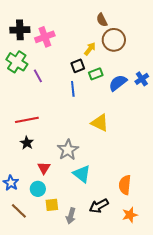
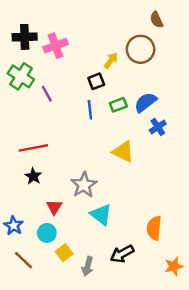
brown semicircle: (102, 20) -> (157, 20), moved
green rectangle: (96, 74) -> (118, 105), moved
blue cross: (142, 79) -> (158, 127), moved
yellow square: (52, 205) -> (64, 253), turned -32
orange star: (130, 215) -> (174, 266), moved

